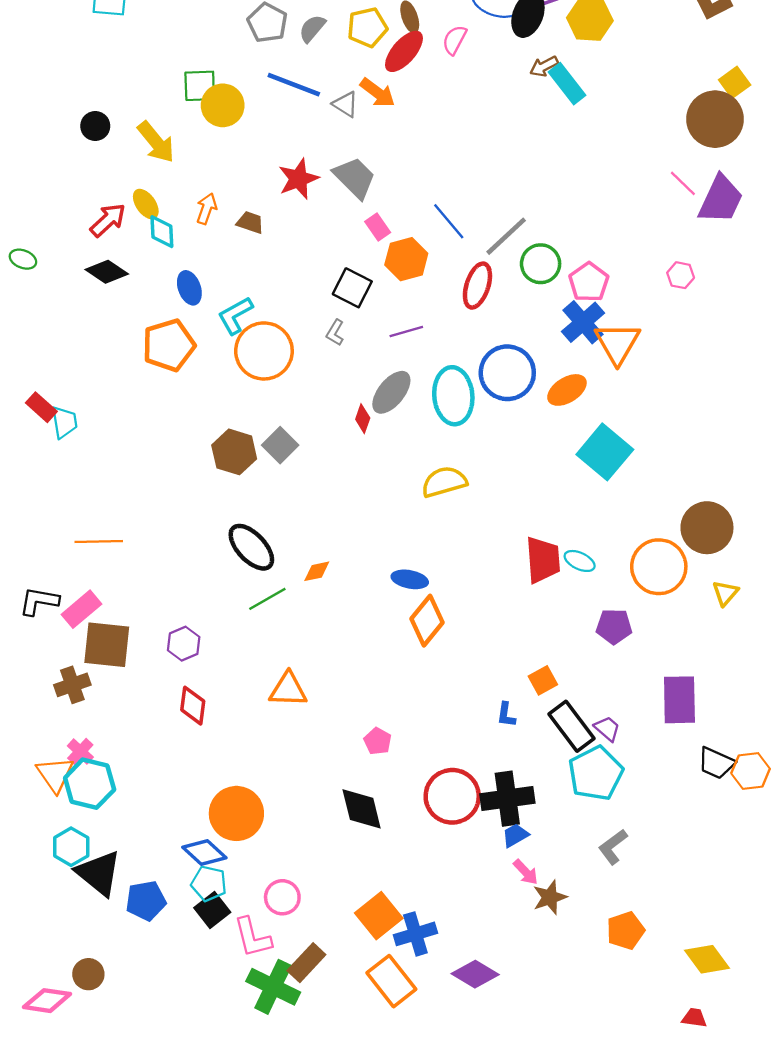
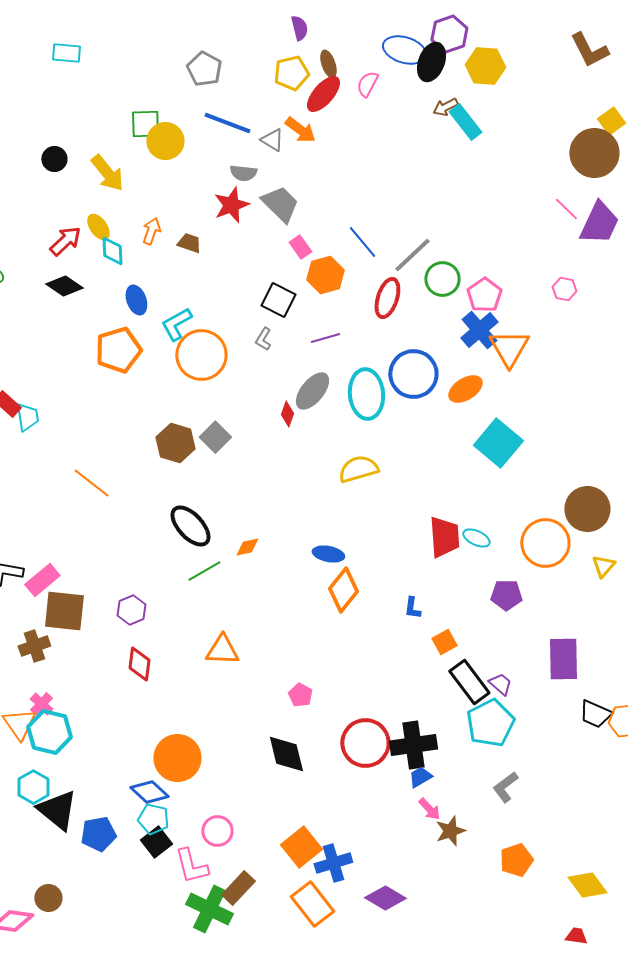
gray semicircle: (312, 28) -> (243, 173), moved, turned -124
orange line: (99, 541) -> (91, 483), moved, turned 39
blue L-shape: (506, 715) -> (412, 608), moved

